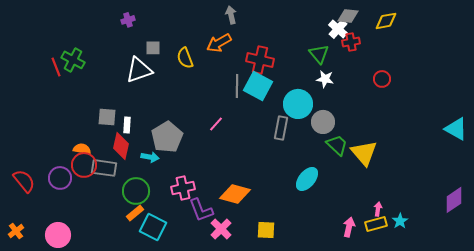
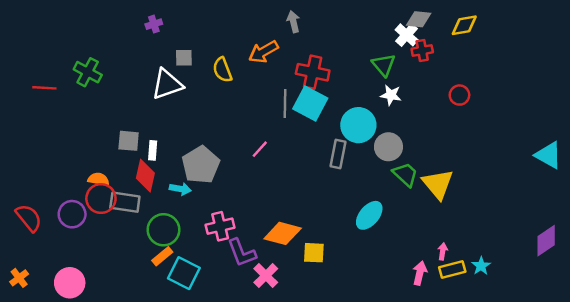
gray arrow: (231, 15) -> (293, 22), moved
red line: (56, 67) -> (44, 88), moved, turned -66
pink arrow: (378, 209) -> (443, 251), moved
yellow square: (266, 230) -> (314, 253), moved

